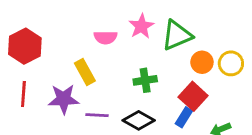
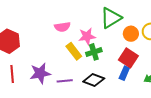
pink star: (141, 26) -> (87, 36), moved, turned 30
yellow rectangle: (85, 72) -> (74, 51), moved

